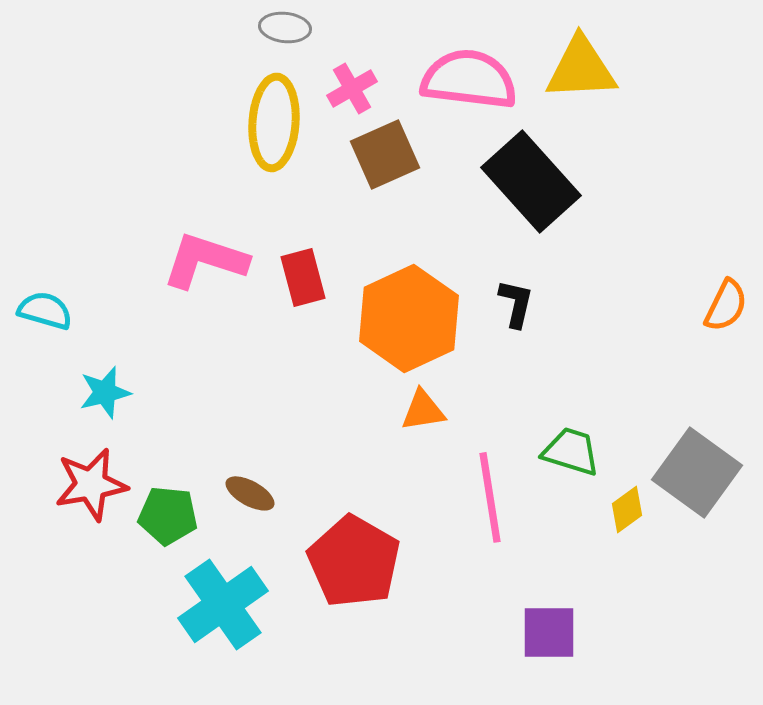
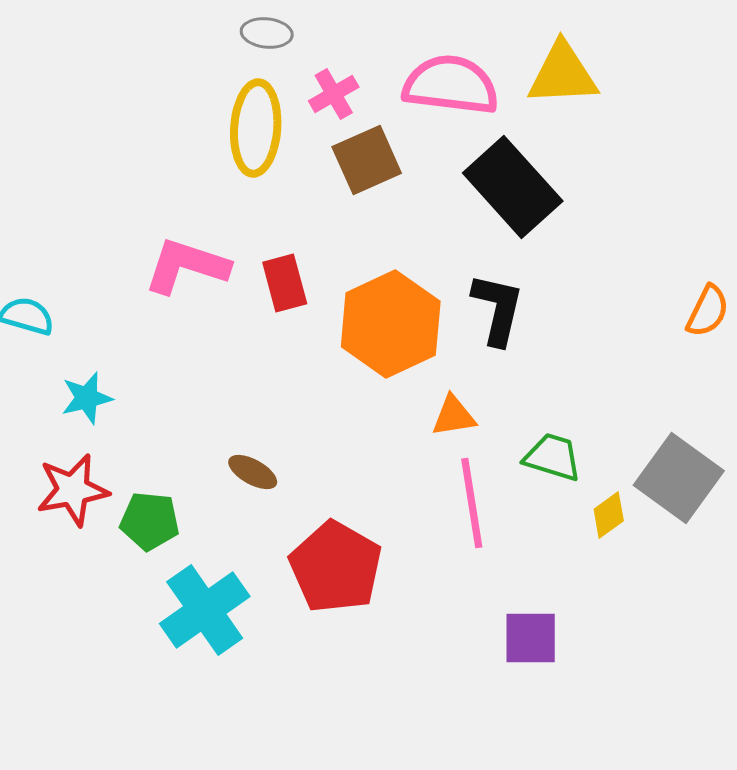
black L-shape: (516, 303) -> (498, 309), size x1.5
orange triangle: (423, 410) -> (454, 416), moved
brown ellipse: (250, 493) -> (253, 472), moved

